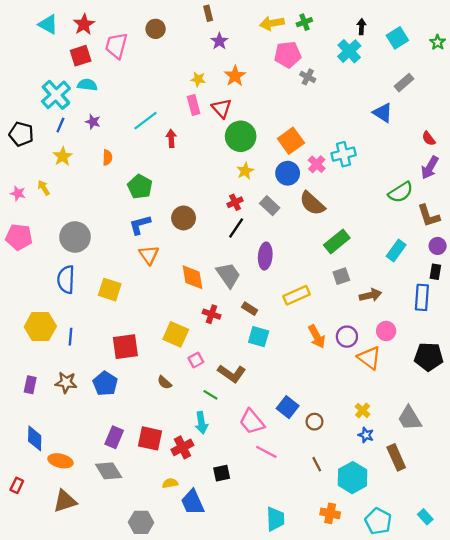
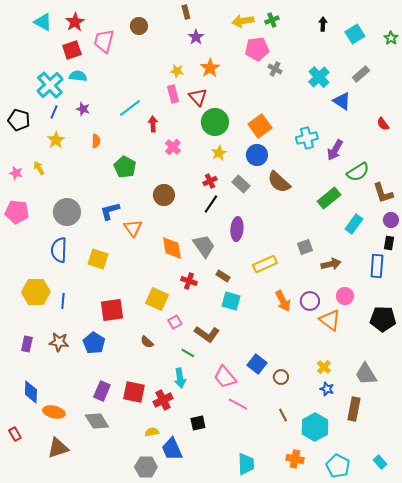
cyan cross: (349, 51) -> (319, 77), moved
pink cross: (317, 164) -> (173, 147), moved
purple arrow: (430, 168) -> (335, 150), moved
blue L-shape: (140, 225) -> (110, 211), moved
green rectangle: (337, 241) -> (329, 198), moved
brown rectangle: (396, 457) -> (354, 409), turned 35
red rectangle: (17, 485) -> (15, 434), turned -56
gray hexagon: (141, 522) -> (146, 467), moved

